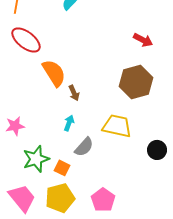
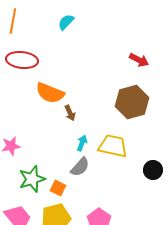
red ellipse: (26, 40) -> (22, 60), turned -32
orange semicircle: (54, 73) -> (50, 93), turned 144
cyan arrow: (69, 123) -> (82, 143), moved

